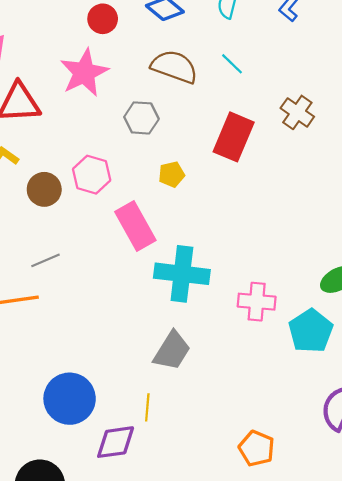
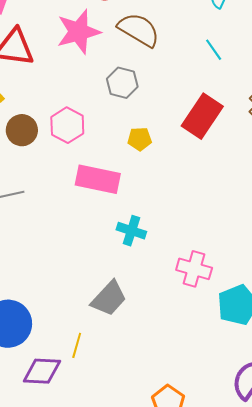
brown semicircle: (174, 67) -> (139, 30), moved
pink rectangle: (135, 226) -> (98, 179), turned -60
cyan cross: (182, 274) -> (131, 231), size x0.6

